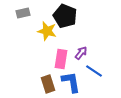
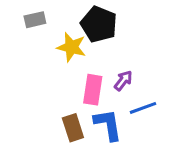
blue line: (94, 71) -> (143, 108), turned -54

